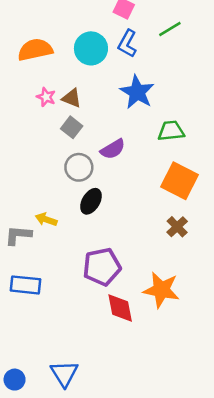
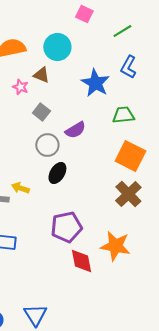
blue L-shape: (127, 44) -> (128, 67), moved
brown triangle: (72, 98) -> (41, 75), moved
brown cross: (177, 227) -> (128, 194), size x1.5

